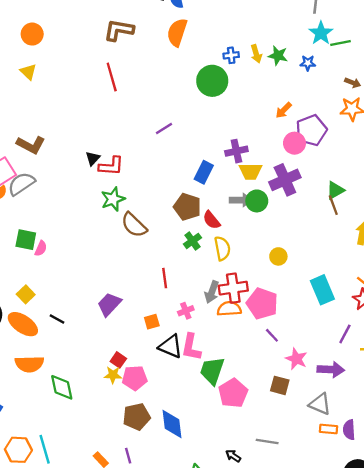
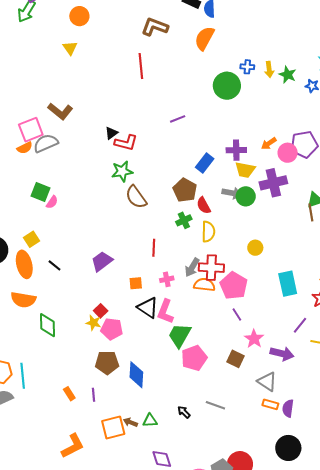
orange arrow: (284, 110) -> (269, 143), moved
orange ellipse: (23, 324) -> (24, 264), turned 32

